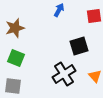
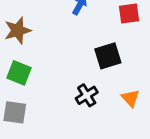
black cross: (64, 74) -> (87, 95), size x0.7

